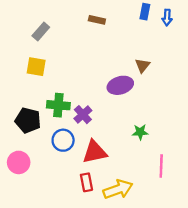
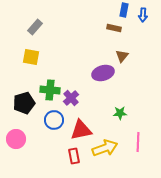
brown rectangle: (97, 20) -> (114, 28), moved
black pentagon: (28, 120) -> (24, 103), turned -30
yellow arrow: (118, 189) -> (105, 148), moved

